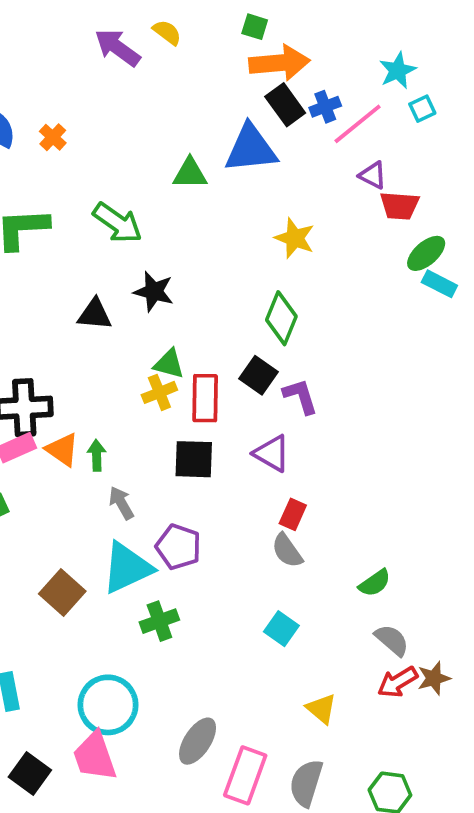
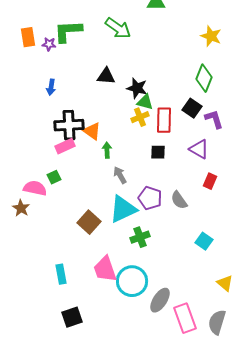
black star: (154, 291) -> (137, 88), moved
orange triangle: (62, 450) -> (92, 131), moved
black square: (194, 459) -> (158, 152), size x0.7
gray semicircle: (287, 551) -> (179, 200), moved
cyan circle: (108, 705) -> (132, 281), moved
pink trapezoid: (95, 756) -> (105, 269), moved
black square: (30, 773) -> (72, 317), turned 35
pink rectangle: (245, 775) -> (185, 318), turned -40

